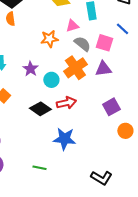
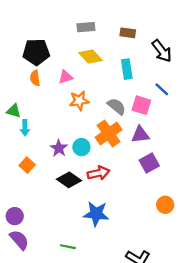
pink triangle: (72, 26) -> (66, 77), moved
purple star: (30, 69) -> (59, 148), moved
purple square: (111, 107) -> (149, 163), moved

